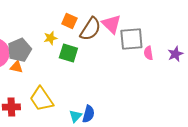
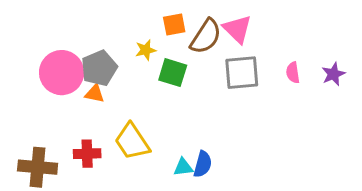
orange square: (69, 21) -> (174, 25), turned -35
gray square: (131, 39) -> (242, 73), moved
cyan triangle: (75, 116) -> (183, 167), turned 40

